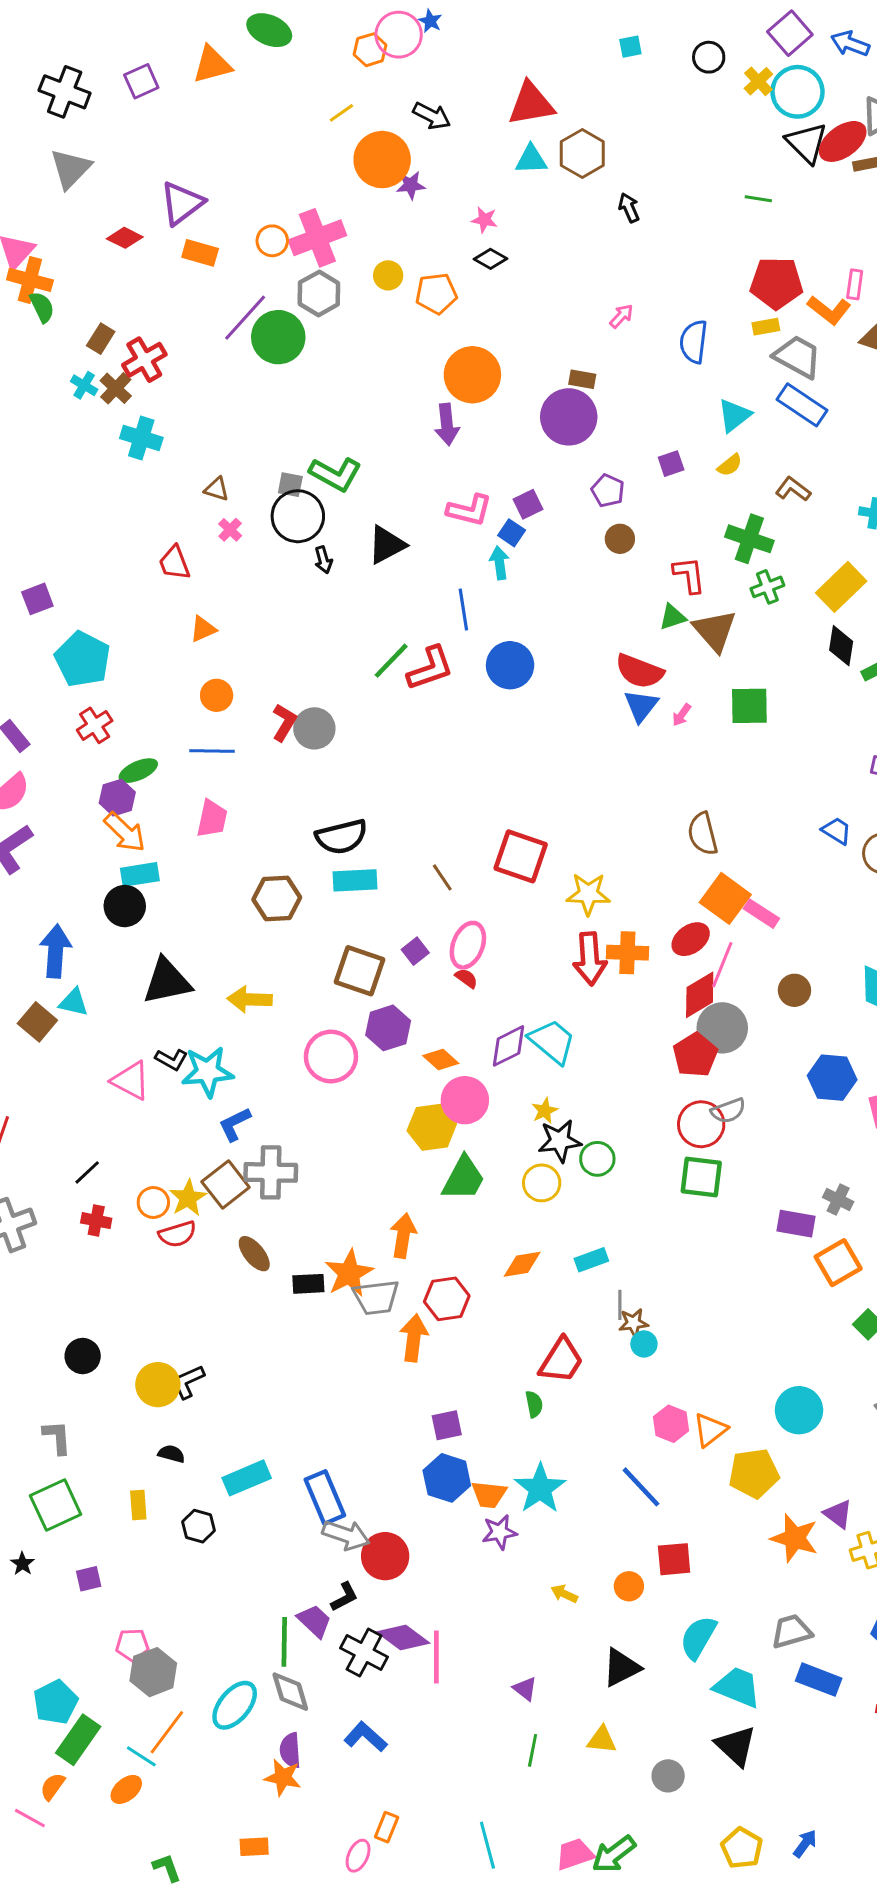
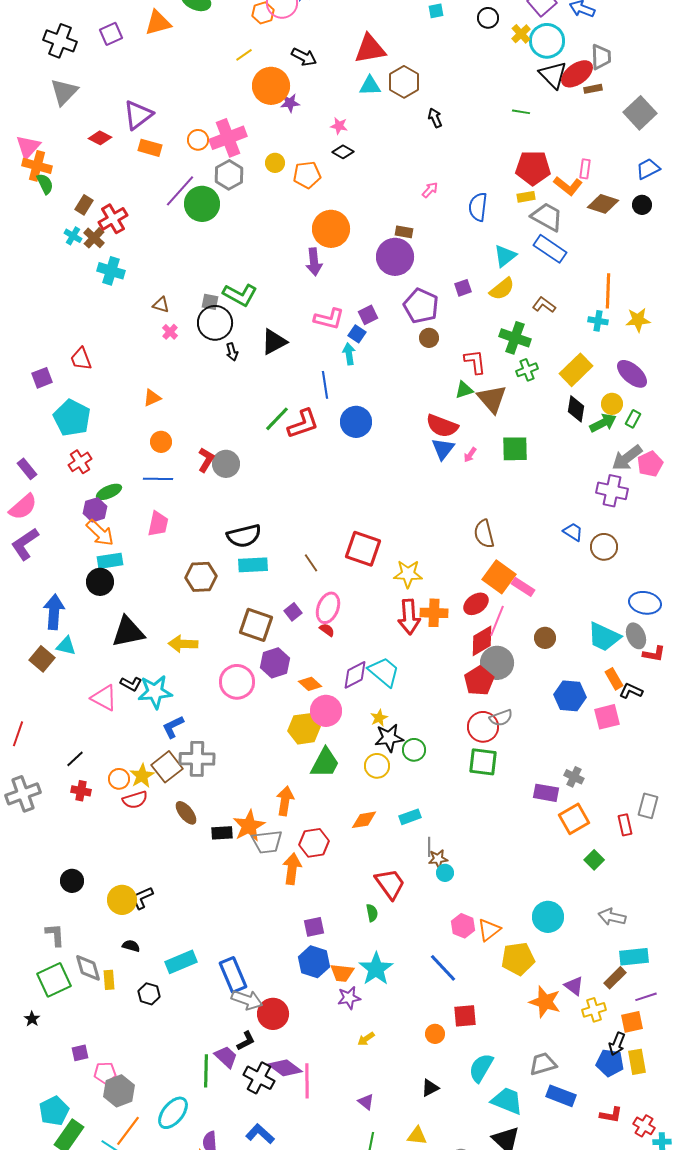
yellow semicircle: (730, 465) -> (502, 289), size x1.5
purple pentagon: (608, 491) -> (421, 306), size x1.6
red trapezoid: (174, 563) -> (81, 359), moved
red trapezoid: (561, 1361) -> (390, 884), turned -68
purple square: (89, 1579) -> (80, 1053), moved
yellow arrow: (564, 1594) -> (366, 1039), moved, turned -60
black triangle: (621, 1668) -> (430, 1088), size x0.7
gray diamond: (290, 1692) -> (88, 968), moved

